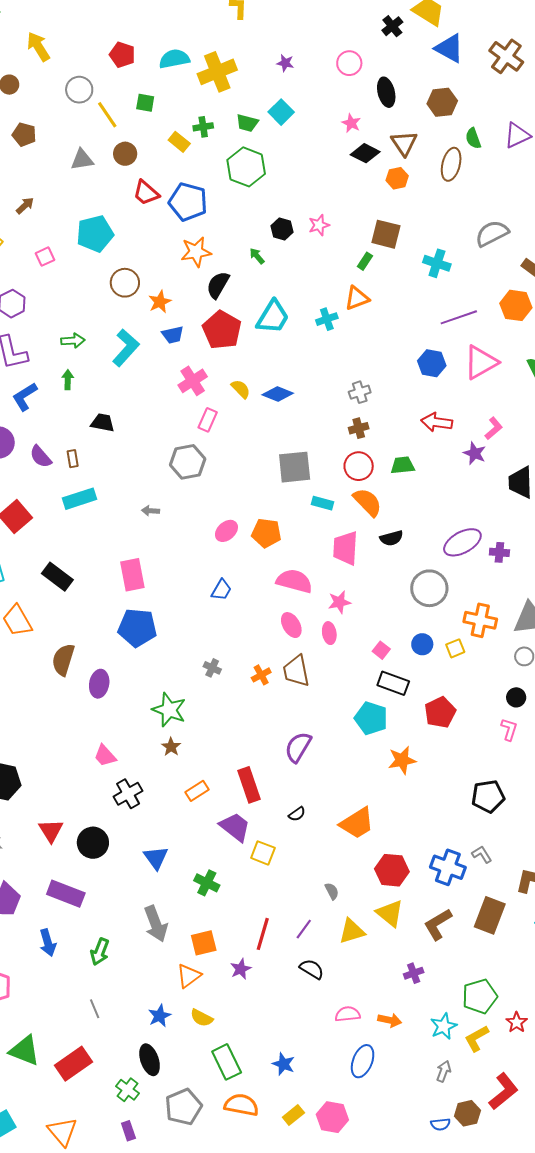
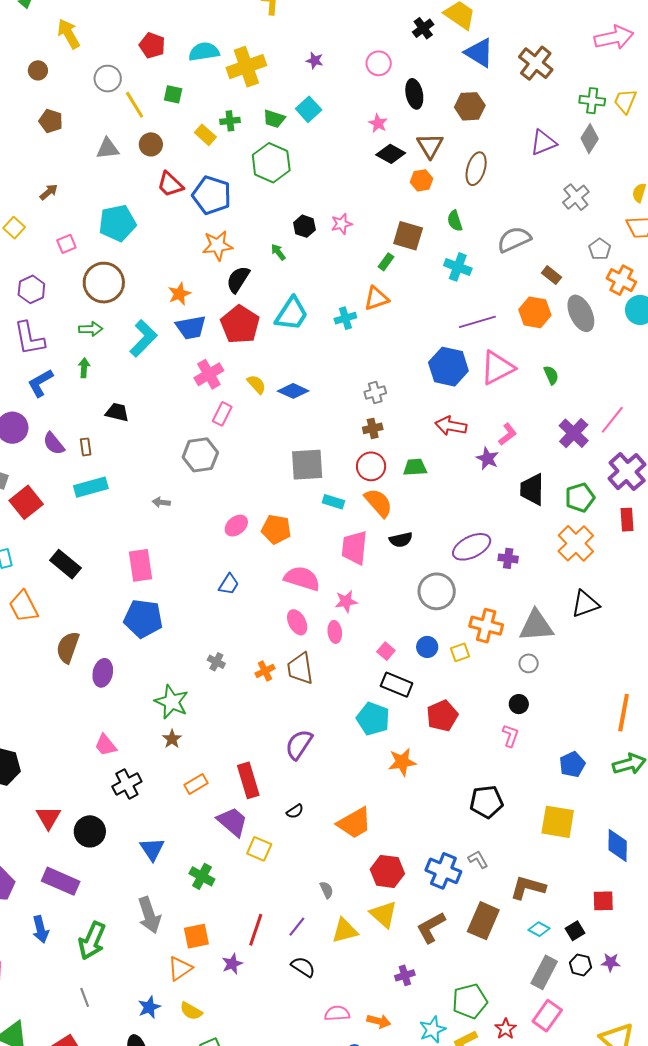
green semicircle: (473, 138) -> (455, 221), moved
brown circle: (125, 283) -> (104, 283), moved, size x1.4
blue trapezoid: (173, 335) -> (191, 327), size x1.4
blue hexagon: (432, 363) -> (448, 367), size x1.4
green arrow: (100, 952) -> (92, 941), size x1.4

